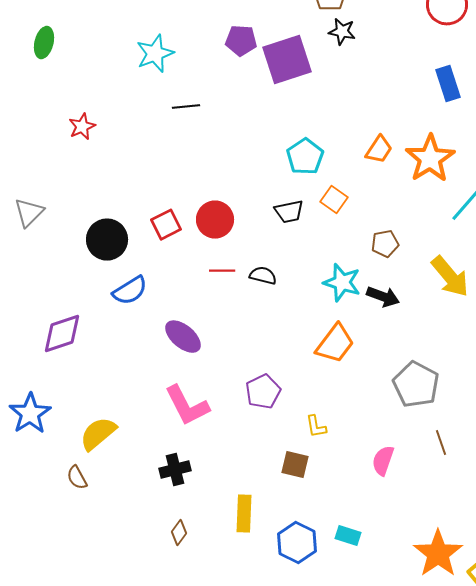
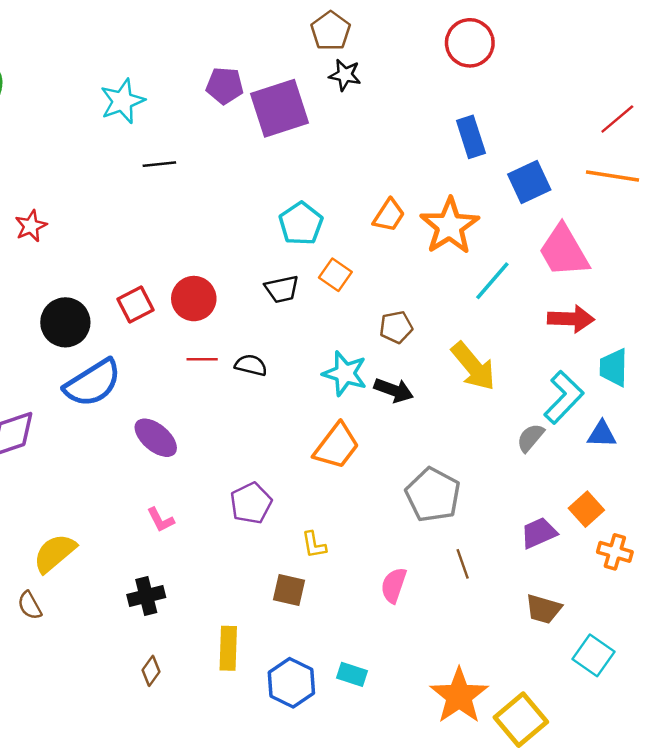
red star: (82, 127) -> (31, 226), moved
blue semicircle: (130, 291) -> (93, 383), size x1.4
pink L-shape: (187, 406) -> (161, 520), size x0.5

